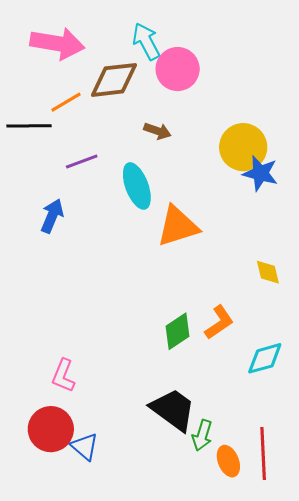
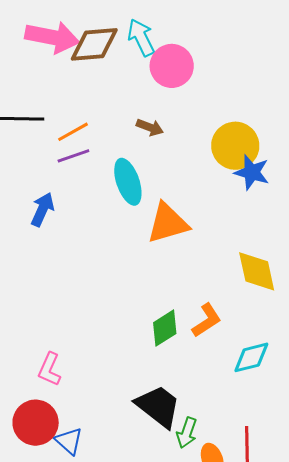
brown diamond: (114, 80) -> (94, 44), moved
orange line: (66, 102) -> (73, 132), moved
yellow diamond: (268, 272) -> (257, 271), size x1.6

